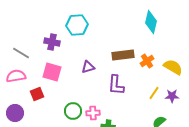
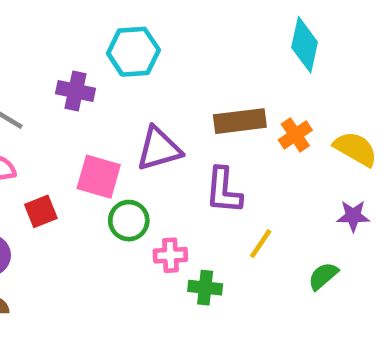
purple triangle: (88, 67) -> (159, 149), size x1.5
pink square: (52, 72) -> (99, 177), moved
yellow line: (154, 93) -> (261, 244), moved
green circle: (73, 111) -> (129, 221), moved

